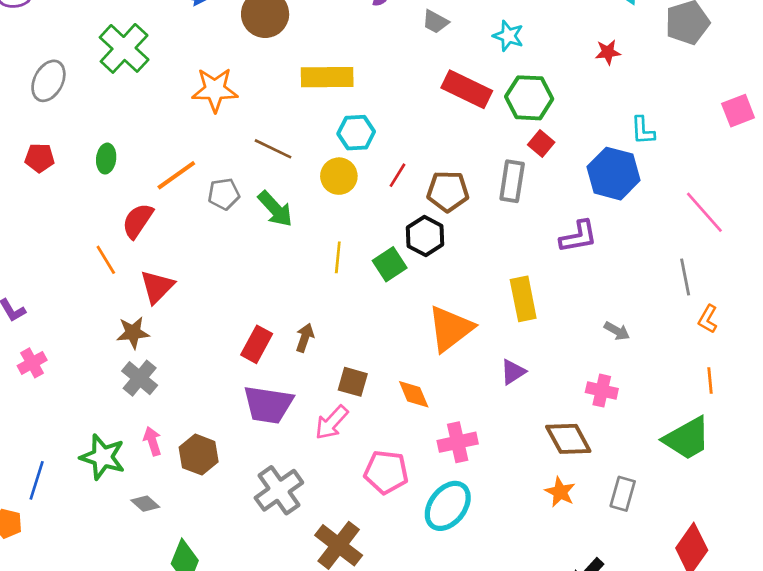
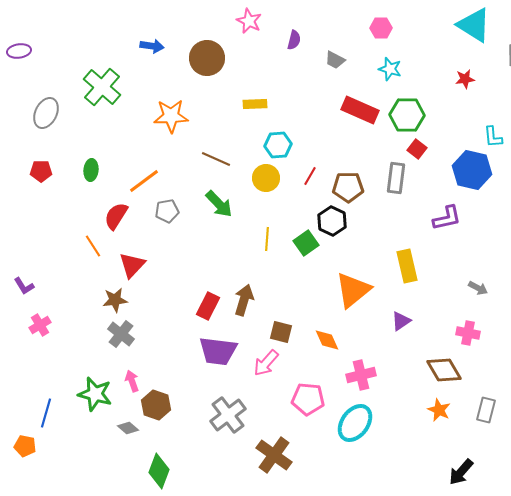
yellow rectangle: (327, 77) -> (255, 104), size x0.6
gray pentagon: (224, 194) -> (167, 211), moved
brown arrow: (305, 338) -> (244, 300), size x1.4
brown hexagon: (199, 455) -> (156, 405), moved

